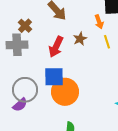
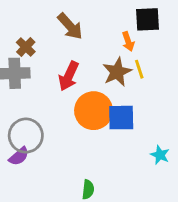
brown star: (80, 39) -> (117, 72), moved, size x1.5
blue square: (54, 77) -> (121, 118), moved
orange circle: (65, 92) -> (94, 111), moved

